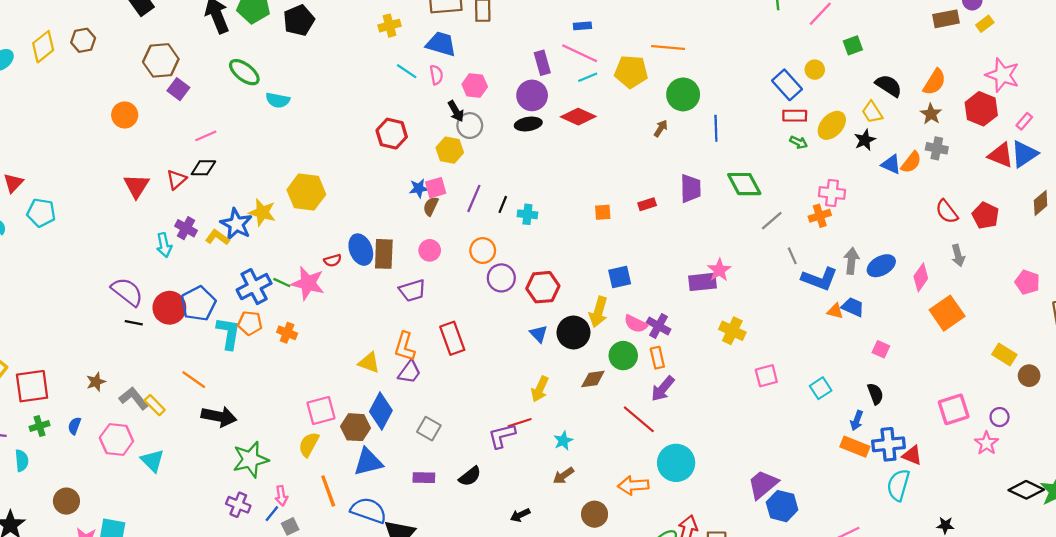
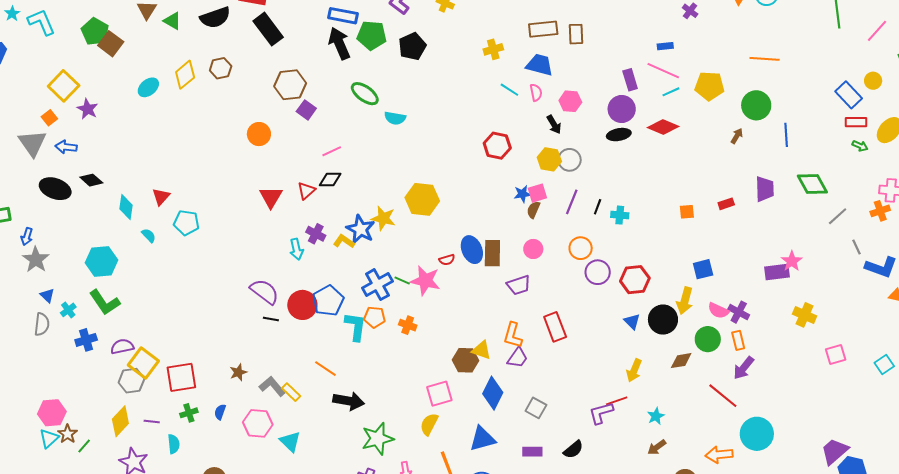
orange line: (668, 48) -> (765, 59), moved
gray circle: (470, 126) -> (570, 160), moved
brown hexagon: (355, 427) -> (466, 360), moved

